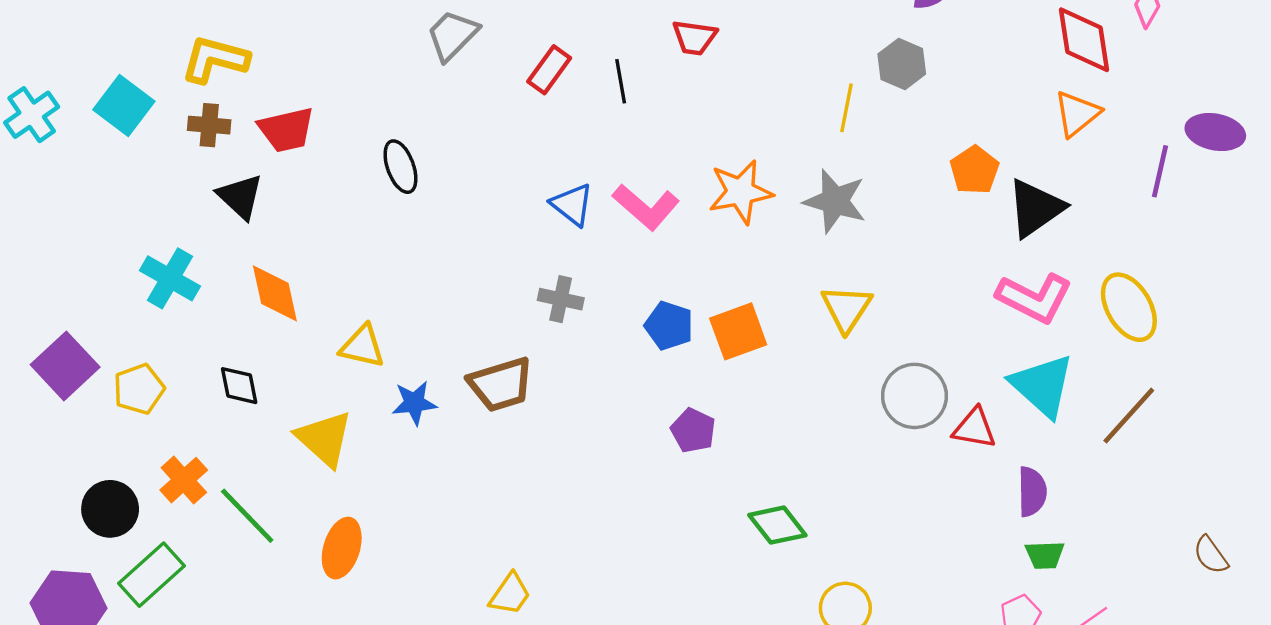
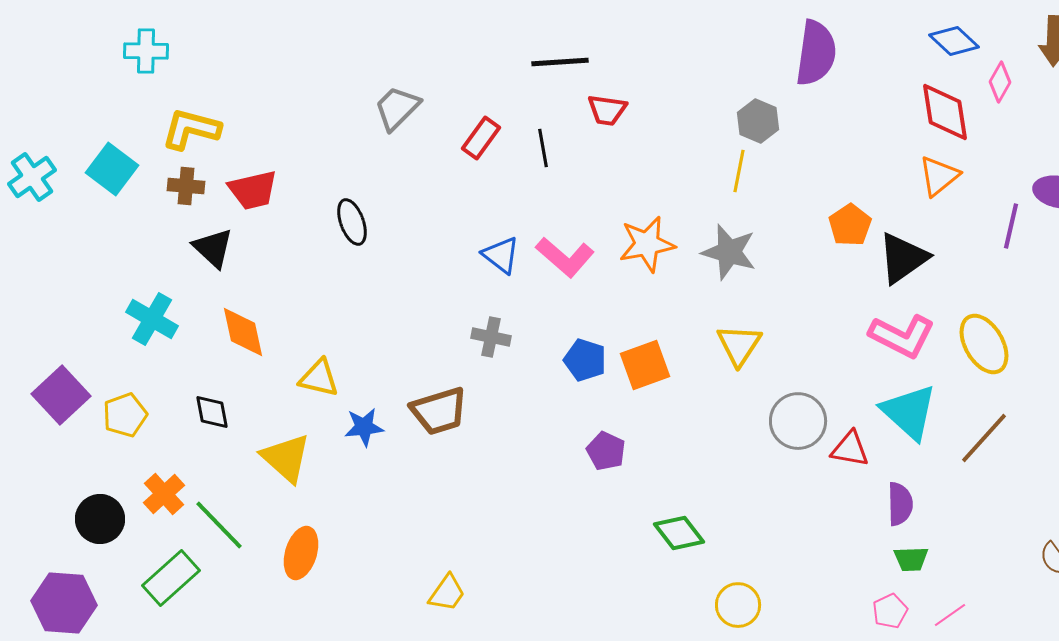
gray hexagon: (902, 64) -> (758, 121), moved
green rectangle: (152, 575) -> (171, 578), moved

